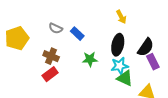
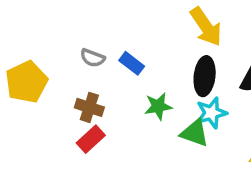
yellow arrow: (121, 17) -> (206, 27), size x1.6
green triangle: (125, 78) -> (195, 133), moved

